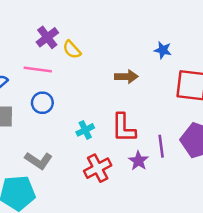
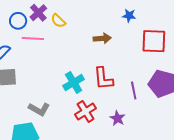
blue circle: (42, 103) -> (18, 21), moved
cyan cross: (85, 130) -> (74, 83), size x1.5
purple star: (138, 161) -> (117, 118), moved

